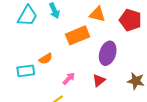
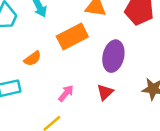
orange semicircle: (46, 59) -> (33, 59), moved

